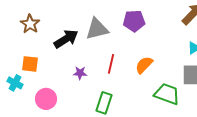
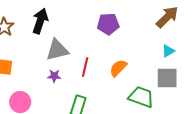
gray triangle: (97, 29) -> (57, 50), moved
black arrow: (66, 39) -> (40, 21), moved, turned -40

